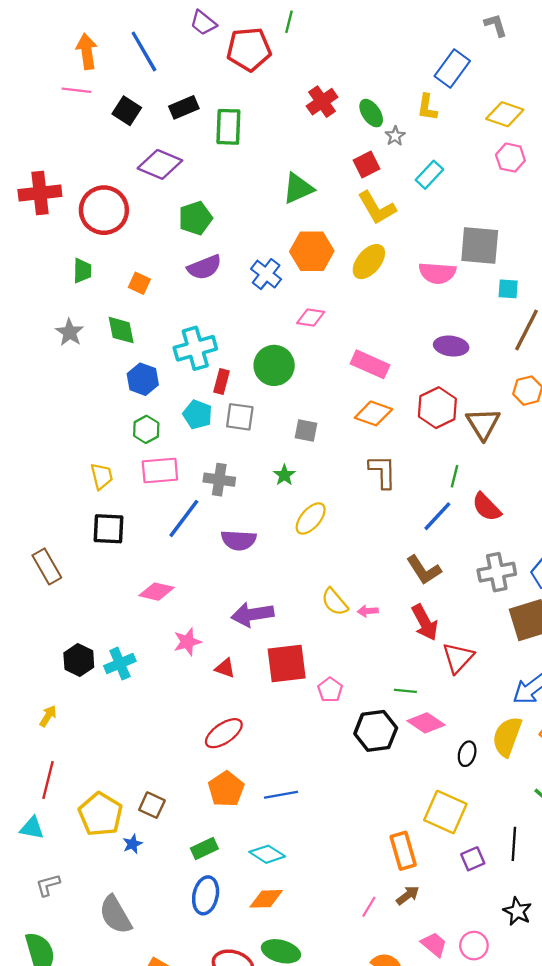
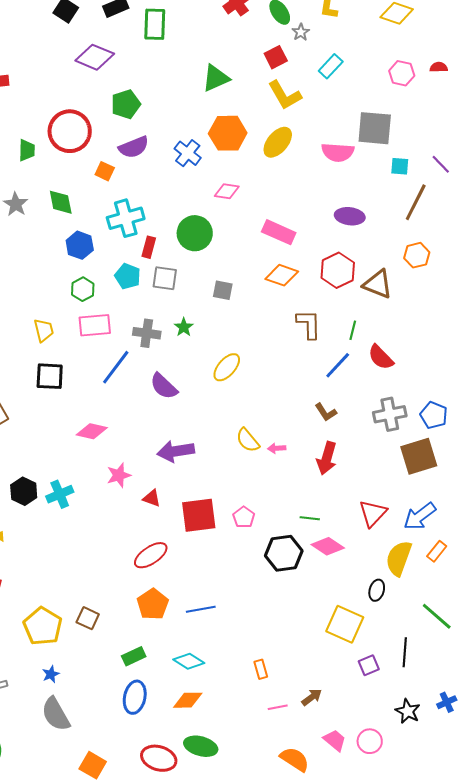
pink hexagon: (510, 158) -> (402, 73), moved
red circle: (104, 210) -> (70, 131), moved
orange square: (139, 283) -> (105, 171), moved
brown triangle: (483, 424) -> (378, 284), turned -36
brown L-shape: (383, 472) -> (309, 324), moved
green star: (284, 475) -> (184, 327), moved
purple semicircle: (239, 540) -> (164, 386), turned 40
brown L-shape: (424, 570) -> (326, 412), size x0.7
red arrow: (425, 622) -> (327, 458), turned 44
red triangle: (458, 658) -> (373, 513), moved
red square: (287, 664) -> (199, 515), moved
black ellipse: (467, 754) -> (377, 590), moved
blue star: (132, 844) -> (51, 674), moved
orange rectangle: (403, 851) -> (261, 669), moved, size x0.6
pink line: (369, 907) -> (278, 707), turned 48

